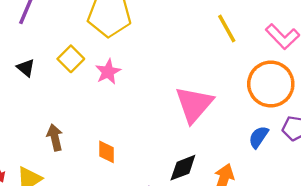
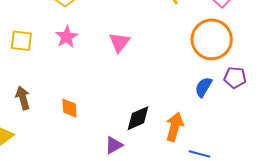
yellow square: (71, 59) -> (21, 41), moved, turned -35
pink triangle: (194, 104) -> (119, 42), moved, size x0.6

